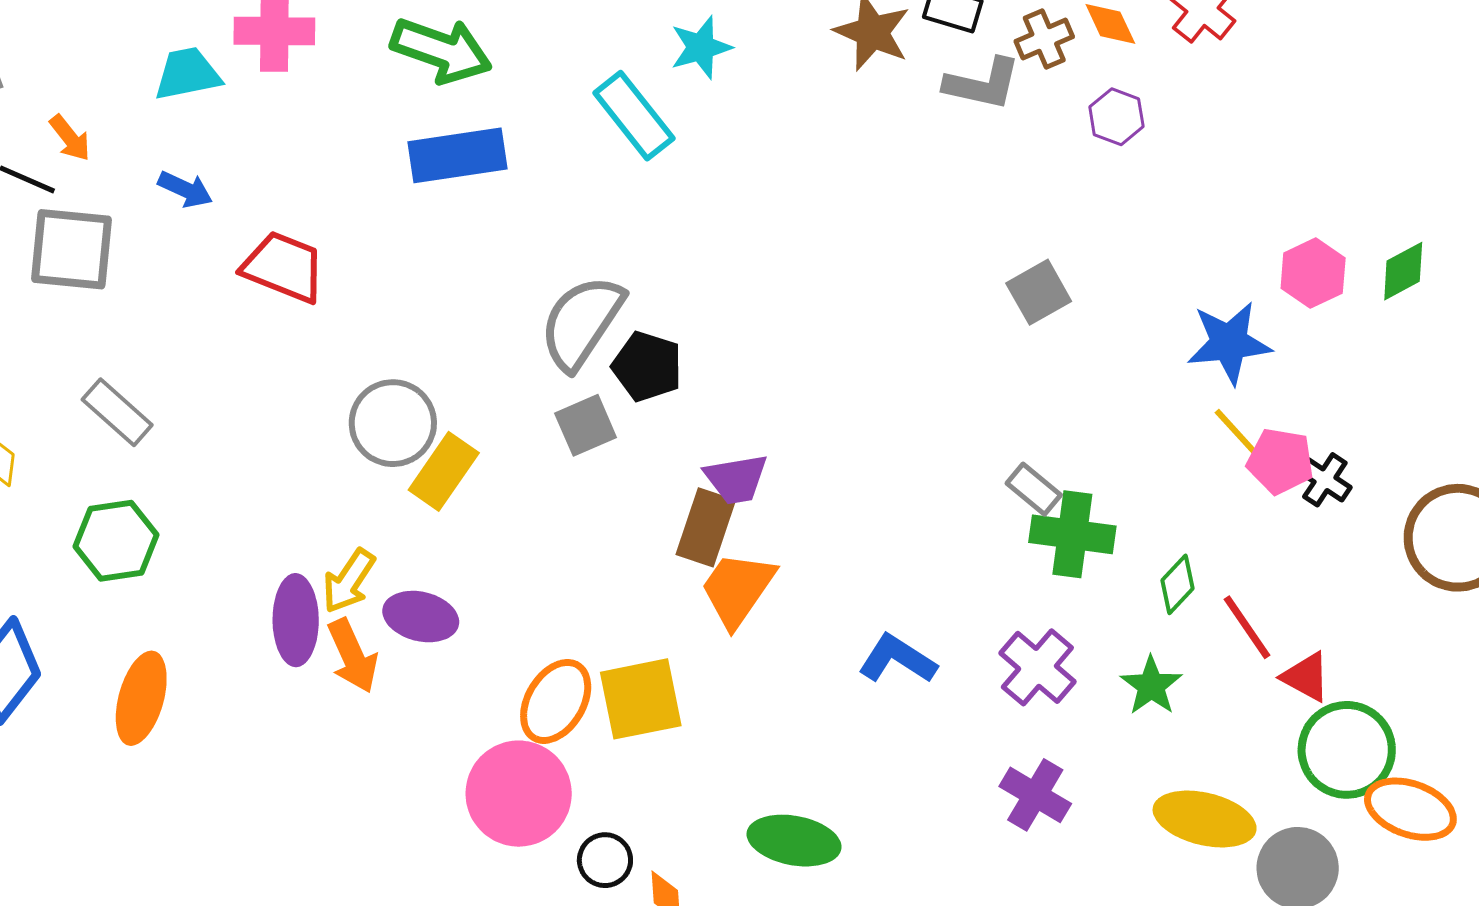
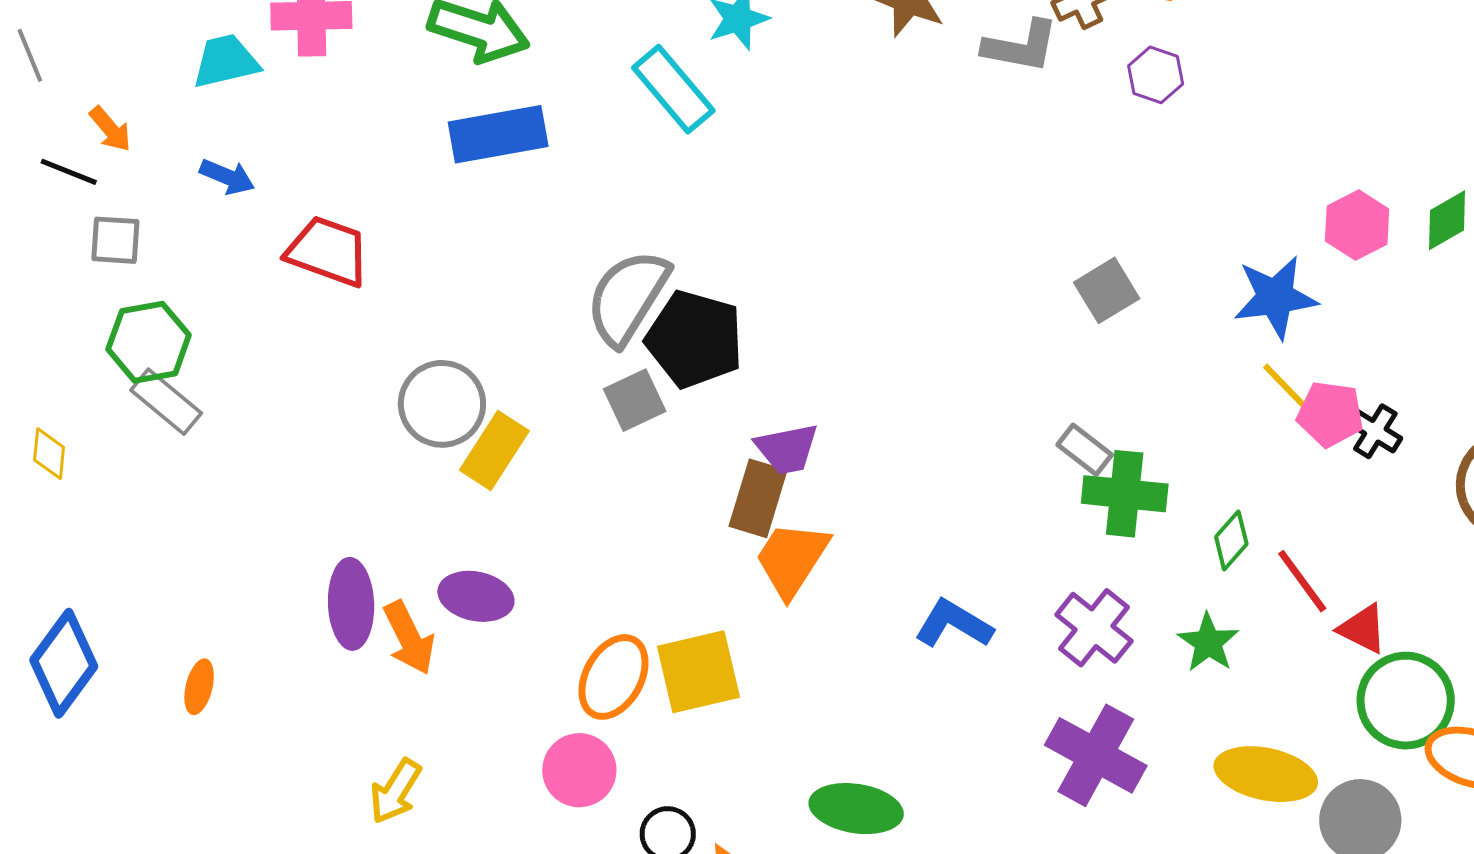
gray square: (72, 249) -> (115, 240), size x0.6
gray square: (1039, 292) -> (1107, 290), moved
black pentagon: (647, 366) -> (694, 339), size x1.4
green hexagon: (116, 541) -> (149, 342), moved
yellow arrow: (349, 581) -> (396, 791), moved
orange ellipse: (141, 698) -> (199, 687), size x0.6
pink circle: (519, 794) -> (579, 770), size x0.7
purple cross: (1035, 795) -> (1096, 755), size x1.4

